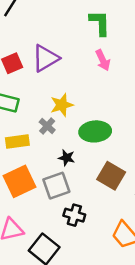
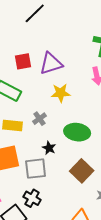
yellow star: (62, 105) -> (61, 93), moved
black cross: (74, 215) -> (32, 198), moved

